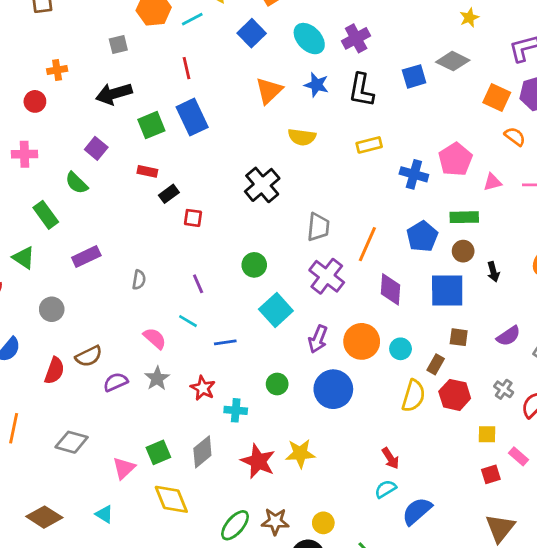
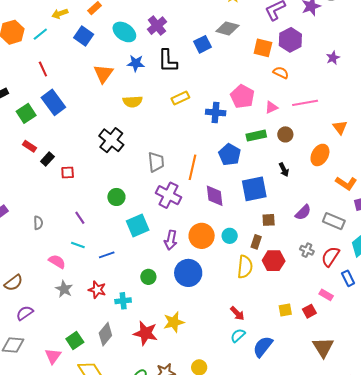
red rectangle: (147, 171) -> (30, 146), turned 32
brown circle: (463, 251) -> (285, 134), moved
cyan square: (276, 310) -> (138, 226), turned 30
purple semicircle: (116, 382) -> (25, 313), moved
yellow square: (487, 434) -> (285, 310), moved

